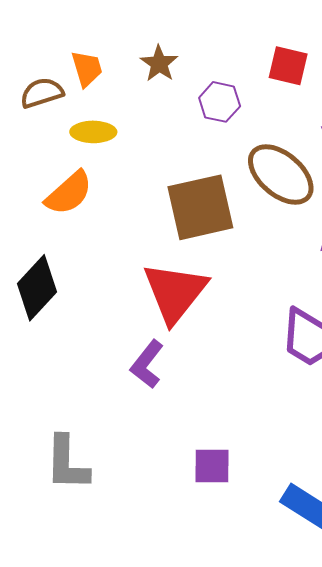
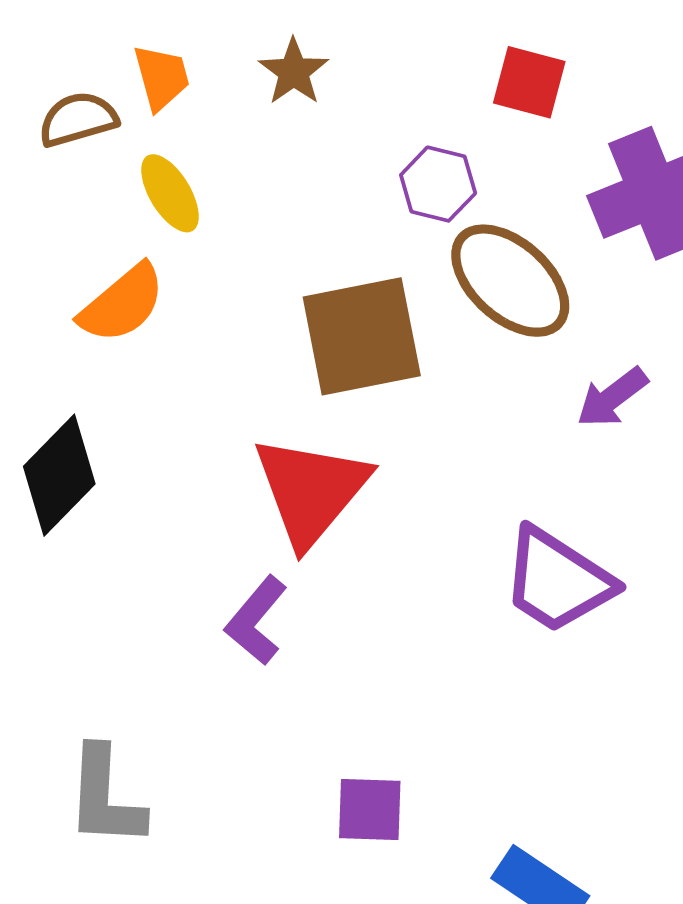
purple hexagon: (220, 102) -> (438, 184), moved
yellow ellipse: (93, 132) -> (170, 193), turned 57

